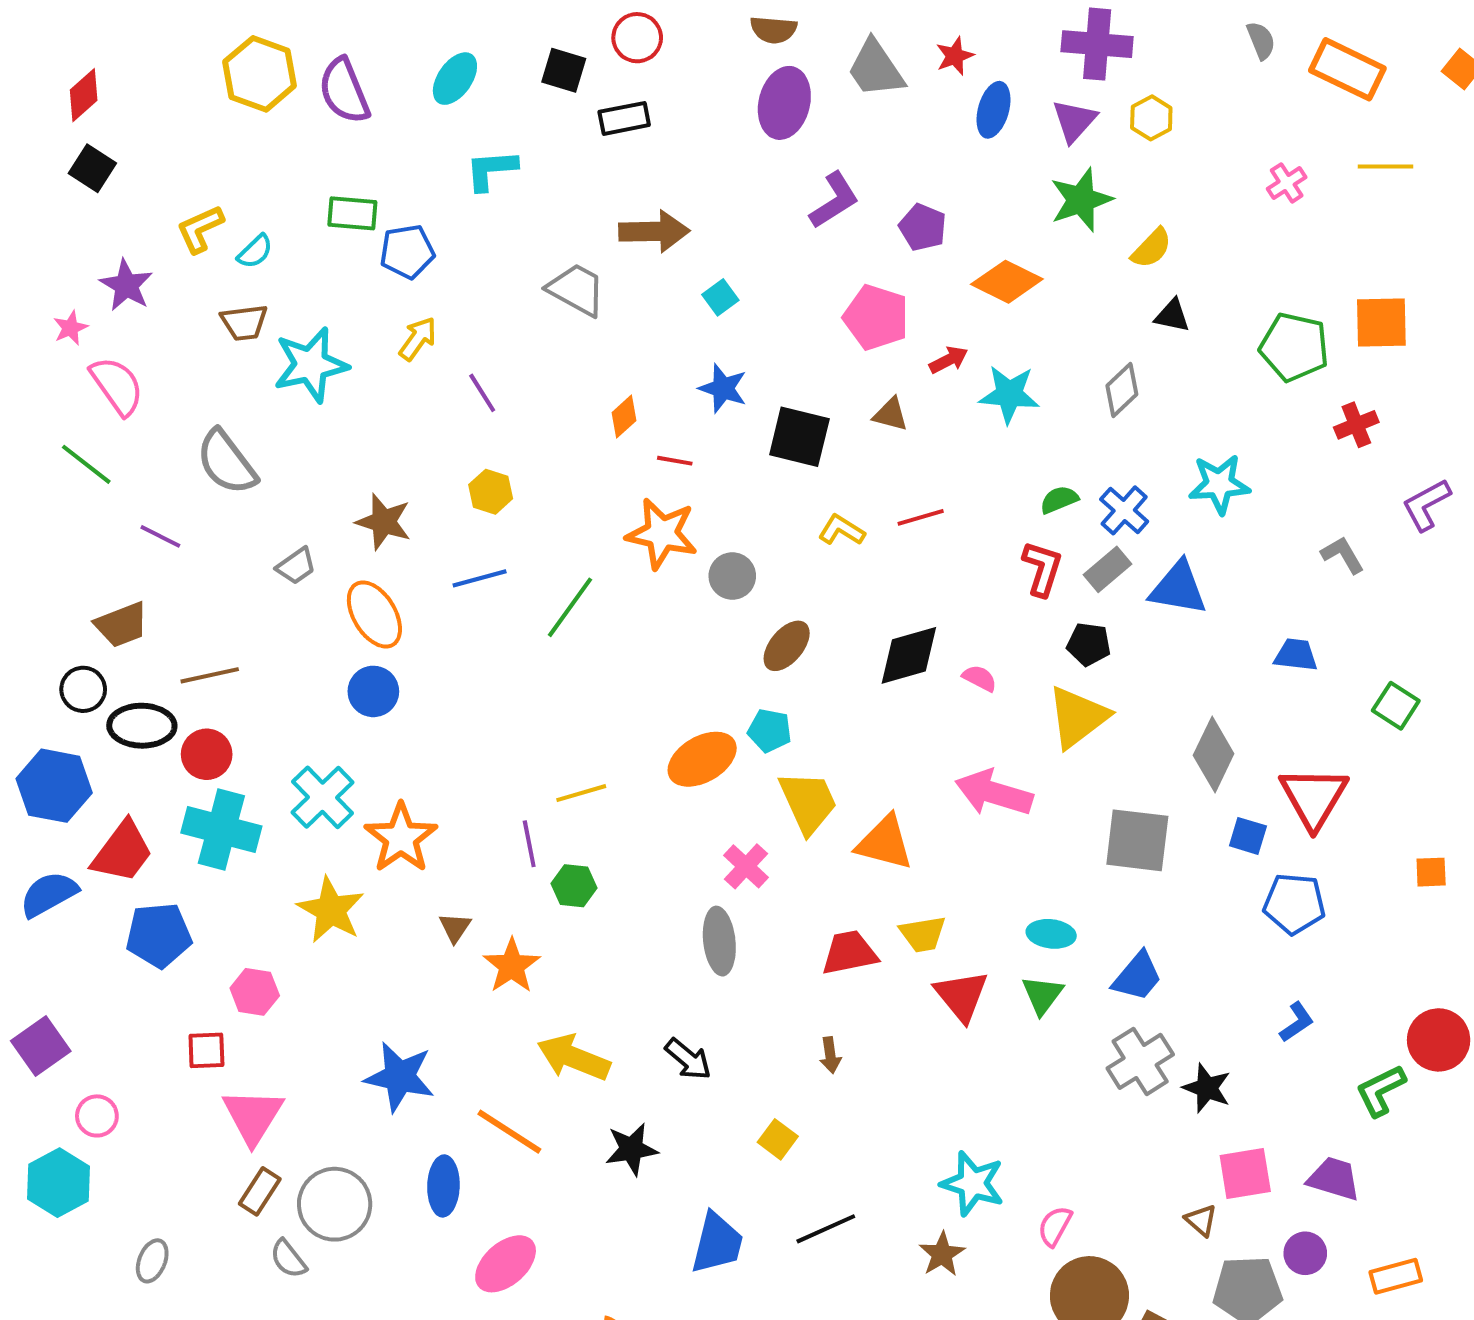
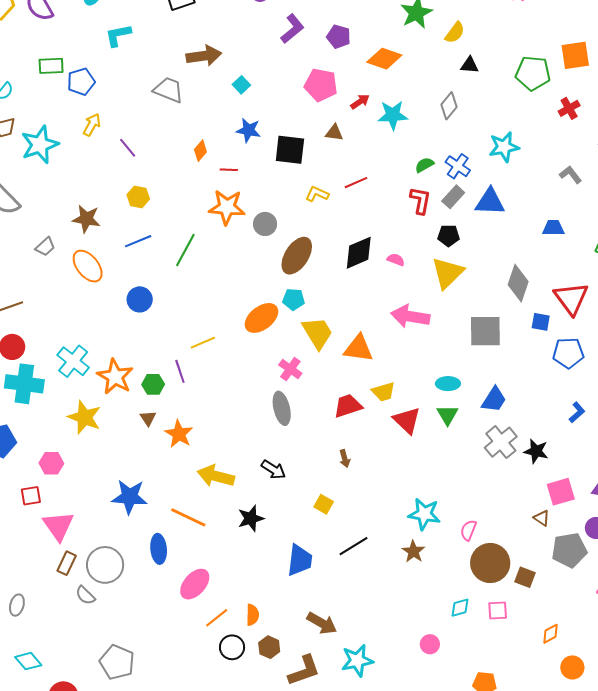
brown ellipse: (787, 646) -> (297, 256), size x1.4
blue circle: (373, 691) -> (140, 299), moved
green hexagon: (574, 886) -> (153, 384), moved

